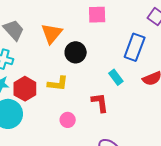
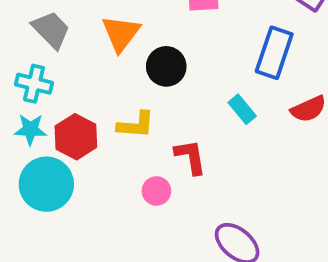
red L-shape: (100, 103) -> (190, 157), moved

